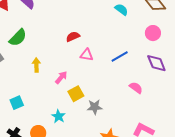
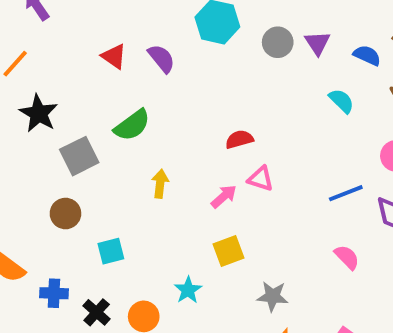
blue line: (120, 56) -> (346, 193), moved
pink arrow: (61, 77) -> (224, 196), moved
gray star: (95, 107) -> (273, 296), moved

